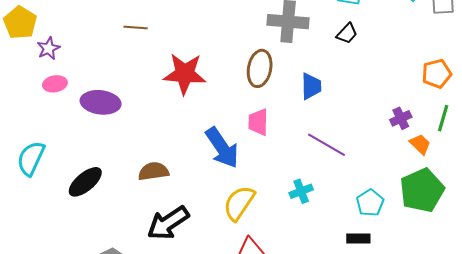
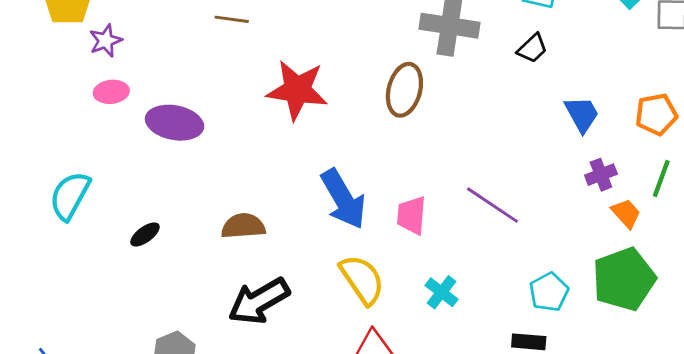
blue trapezoid: (311, 86) -> (582, 114), moved, turned -32
pink trapezoid: (258, 122) -> (411, 215), moved
black ellipse: (85, 182) -> (145, 234), size x0.6
cyan cross: (301, 191) -> (442, 292), moved, turned -35
yellow semicircle: (239, 203) -> (362, 280), turned 108

